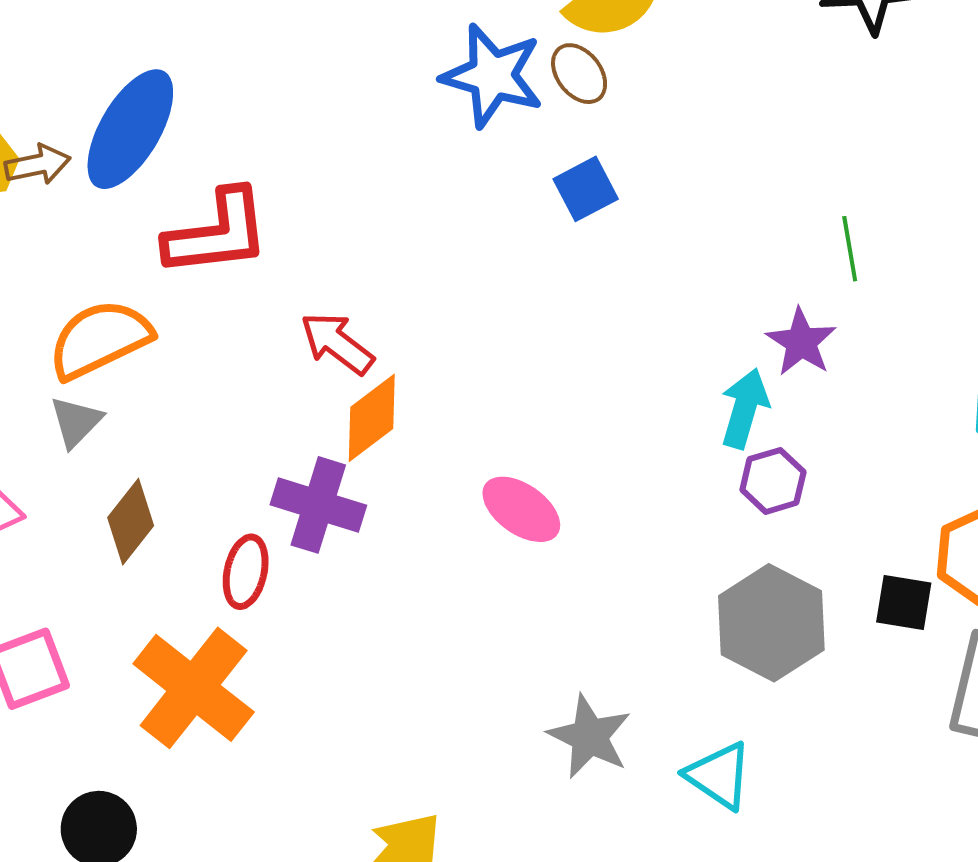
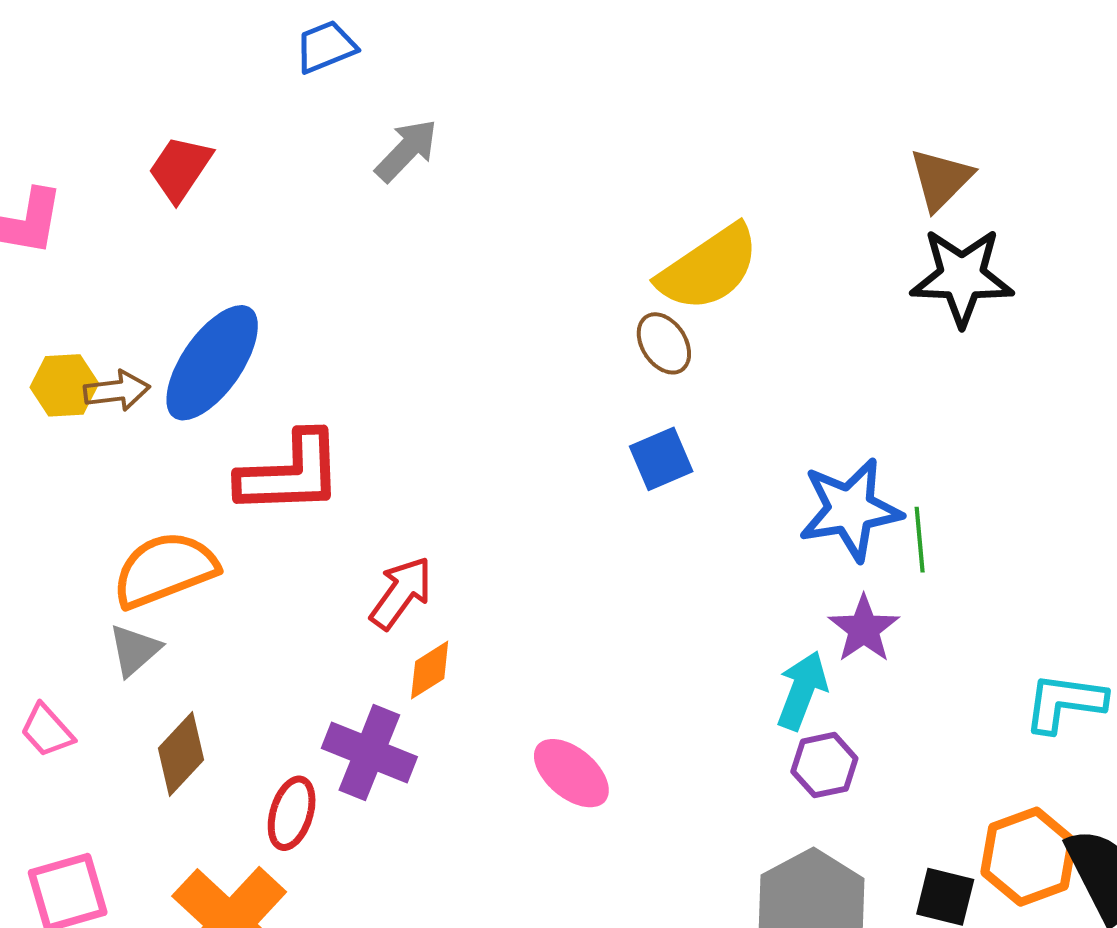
blue star: (492, 76) -> (850, 510), moved, turned -30
red arrow: (337, 343) -> (401, 593), turned 84
orange diamond: (372, 418) -> (430, 670), size x0.7

